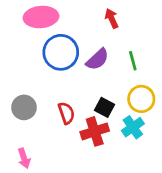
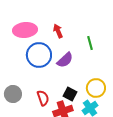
red arrow: (112, 18) -> (58, 31), moved
green line: (133, 61) -> (90, 43), moved

